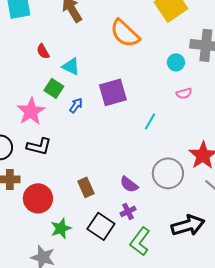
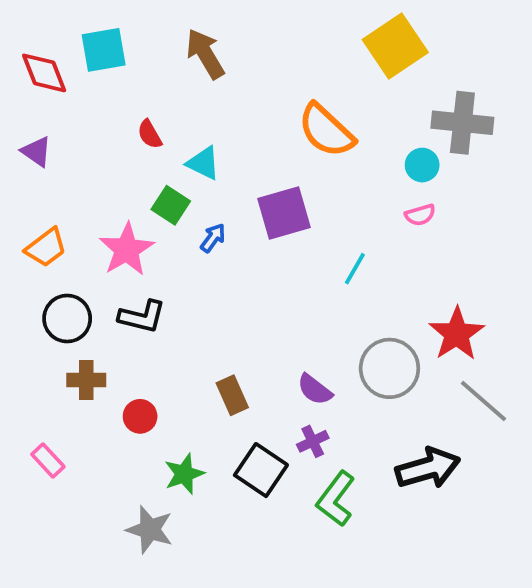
orange semicircle: (125, 33) -> (326, 130), moved
cyan circle: (176, 62) -> (422, 165), moved
red circle: (38, 198) -> (140, 416), size x0.6

